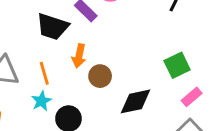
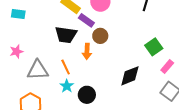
brown circle: (100, 76) -> (100, 36), moved

